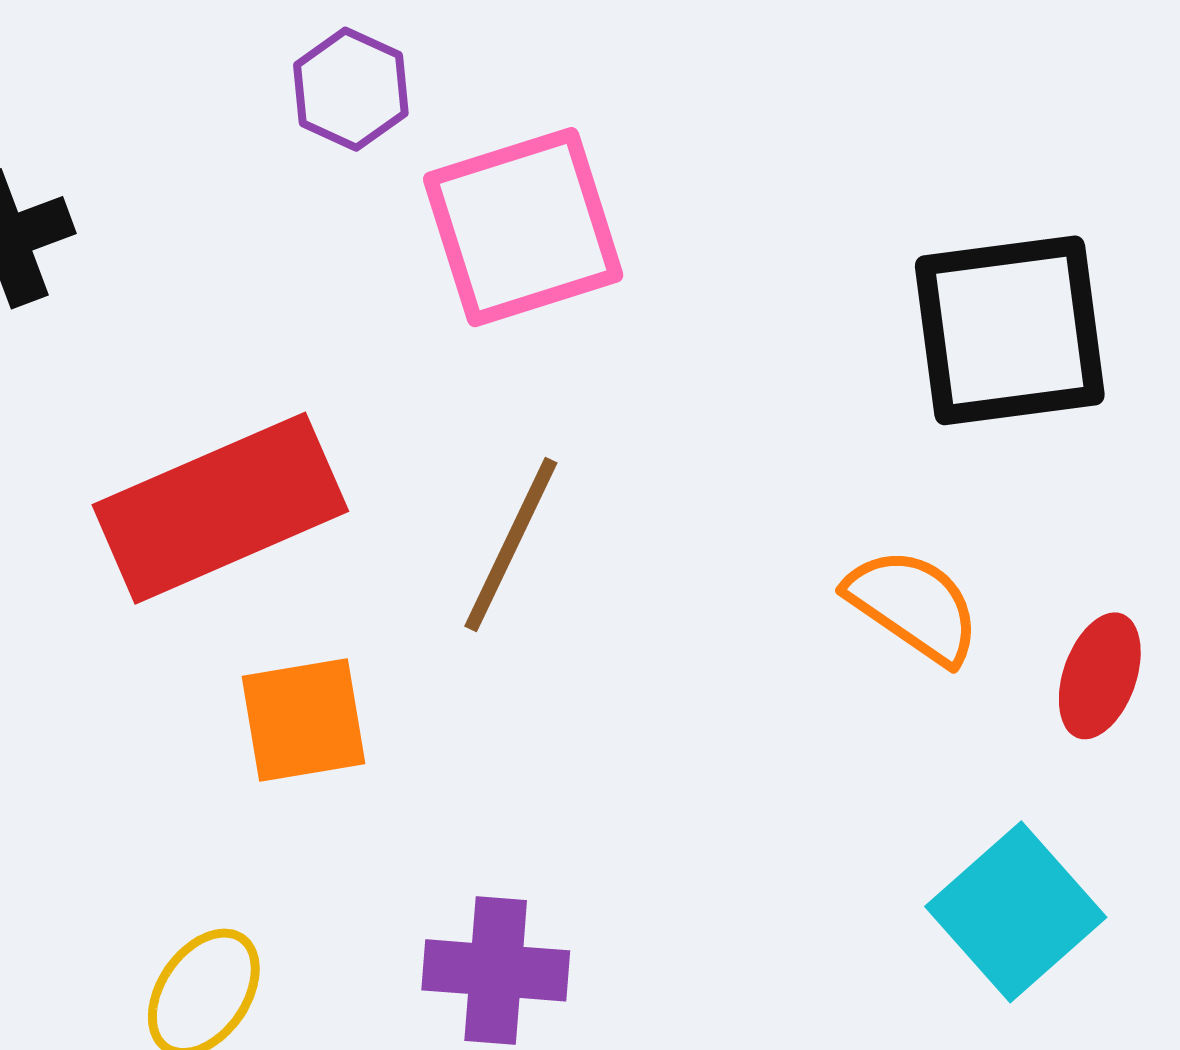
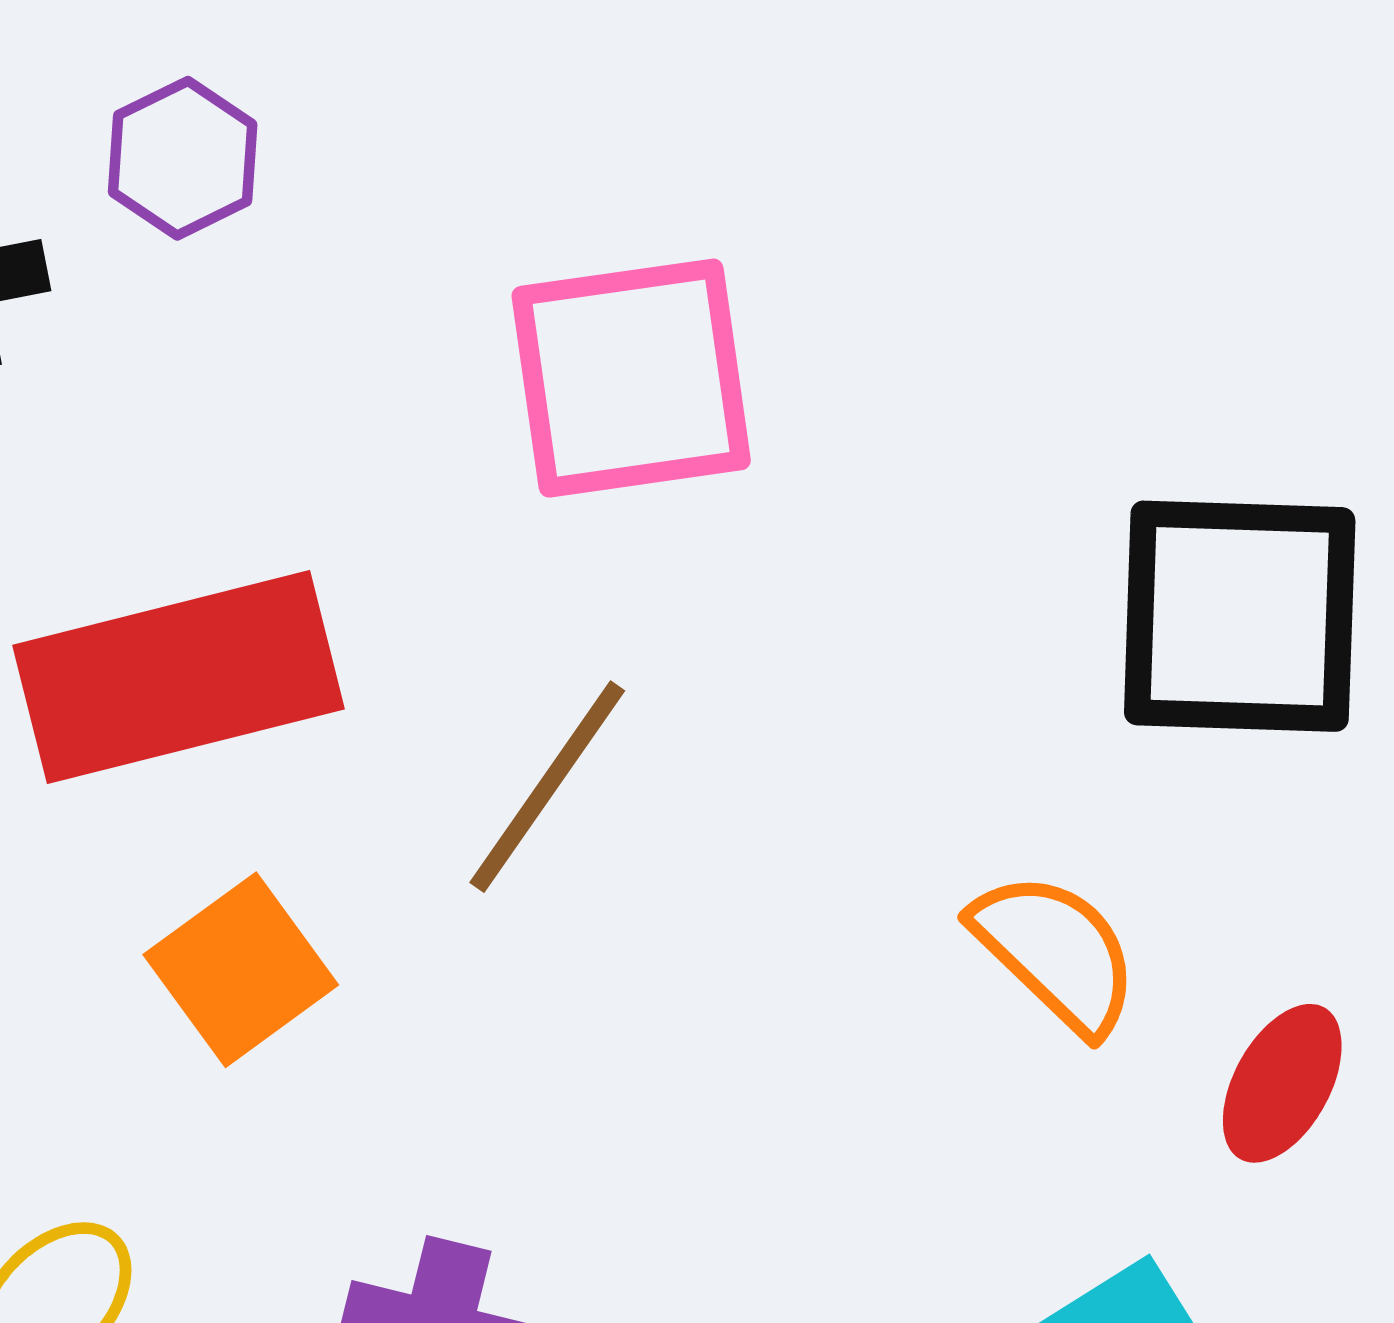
purple hexagon: (351, 89) -> (183, 158), moved
orange square: (304, 720) -> (241, 970), turned -36

